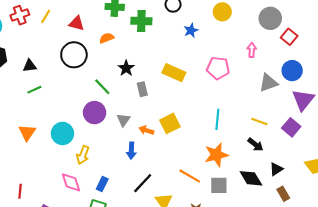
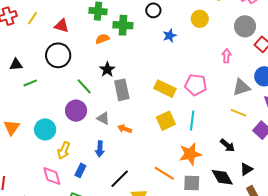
orange semicircle: (107, 38) -> (102, 39), moved
pink pentagon: (218, 68) -> (196, 85), moved
yellow rectangle: (174, 73) -> (165, 89), moved
gray rectangle: (142, 89) -> (122, 90), size x1.5
green line: (34, 90) -> (30, 83), moved
gray triangle: (123, 120) -> (103, 118), turned -40
yellow line: (259, 122) -> (238, 113), moved
yellow square: (170, 123) -> (166, 121), moved
blue arrow: (131, 151) -> (100, 149), moved
blue rectangle: (102, 184) -> (80, 170), moved

